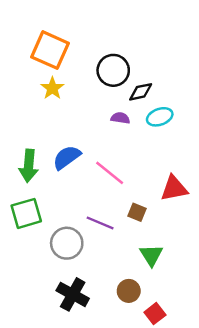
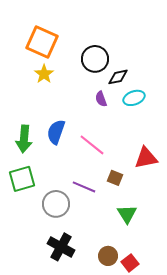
purple semicircle: (120, 118) -> (101, 99), turned -119
blue semicircle: (67, 157) -> (56, 132), turned -35
brown circle: (129, 291) -> (108, 256), moved

